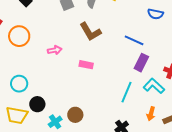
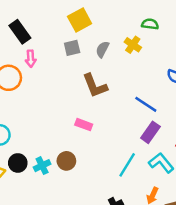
pink arrow: (55, 50) -> (31, 59), moved, turned 88
brown circle: (75, 115) -> (66, 161), moved
cyan cross: (55, 122) -> (42, 166), moved

